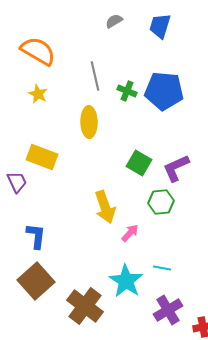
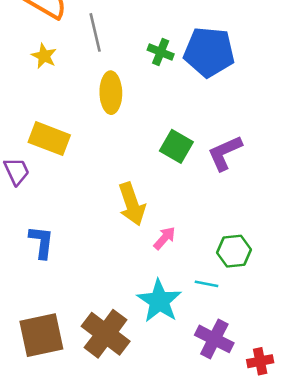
gray line: (95, 76) -> (95, 32), moved
green hexagon: (161, 202) -> (234, 251), moved
brown square: (36, 281) -> (41, 335), moved, turned 30
purple cross: (168, 310) -> (214, 339), turned -32

